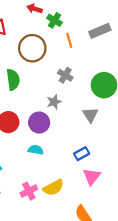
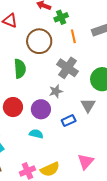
green cross: (54, 20) -> (61, 17), turned 32
gray cross: (65, 75) -> (68, 68), size x1.5
blue rectangle: (82, 154) -> (69, 121), moved

